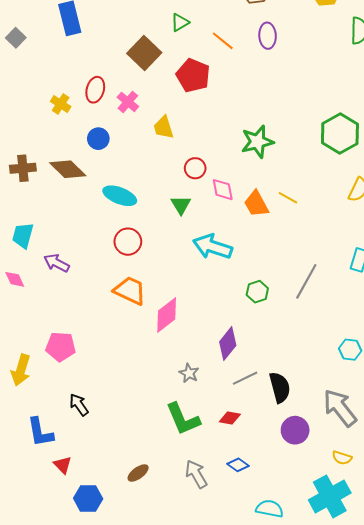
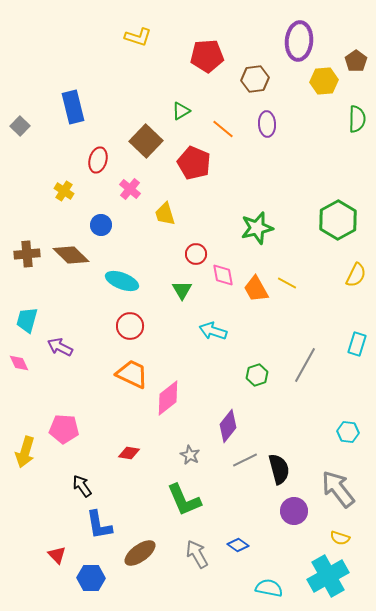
red ellipse: (95, 90) -> (98, 160), moved
cyan arrow: (212, 247) -> (213, 331), size x0.7
red diamond: (230, 418) -> (129, 453), moved
blue L-shape: (40, 432) -> (99, 525), moved
red triangle: (63, 465) -> (57, 555), moved
brown ellipse: (138, 473) -> (140, 553), size x1.5

